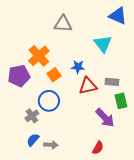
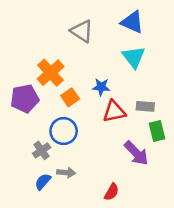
blue triangle: (118, 16) -> (132, 22), moved
gray triangle: (63, 24) -> (82, 31), turned 30
gray arrow: (51, 145) -> (66, 173), moved
red semicircle: (98, 148) -> (112, 192), moved

